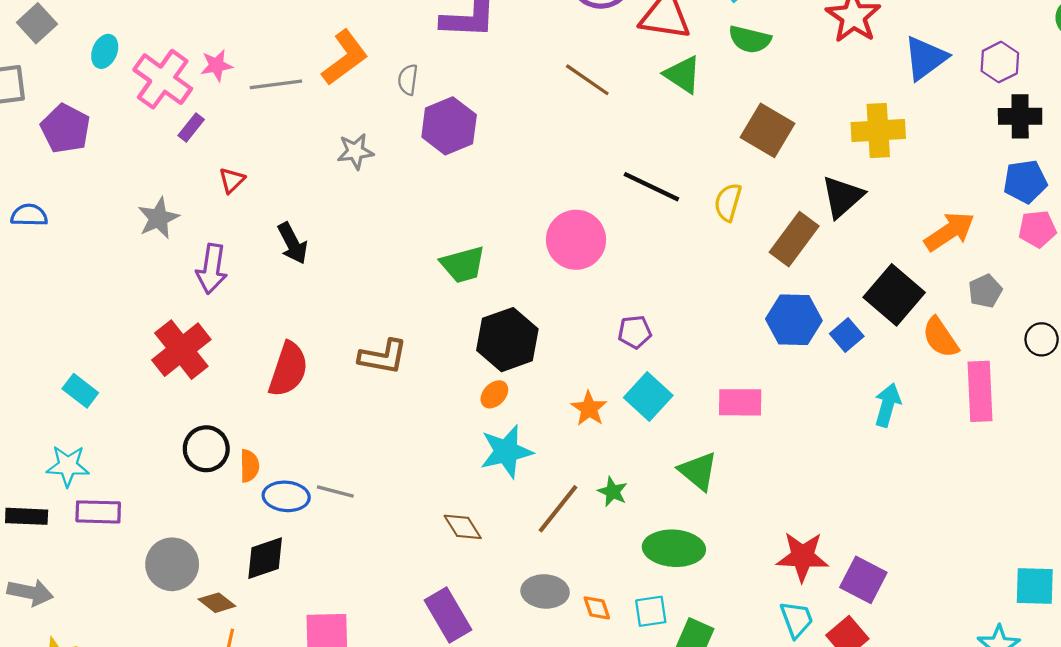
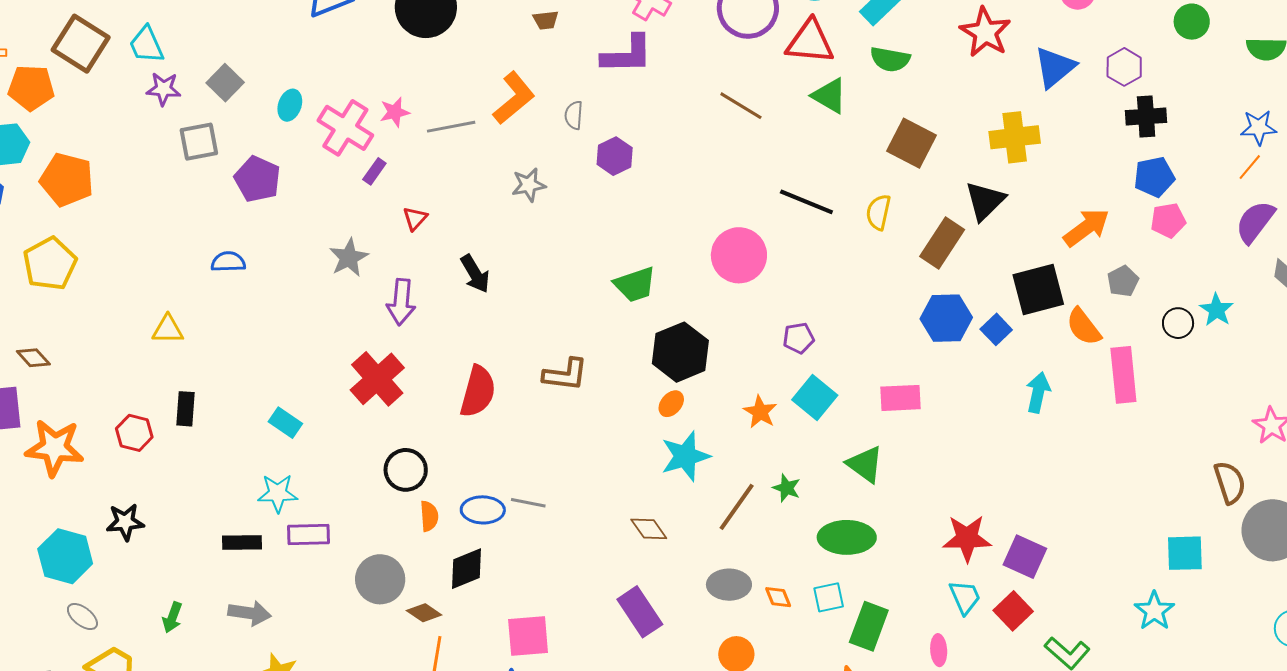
purple hexagon: (449, 126) -> (615, 156), size x0.7
black square: (894, 295) -> (1038, 290), turned 38
orange semicircle: (249, 466) -> (429, 516), moved

